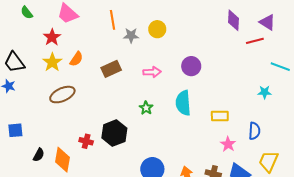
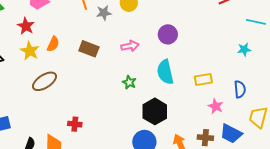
brown rectangle: (111, 69) -> (89, 49), turned 54
black hexagon: (114, 133) -> (155, 111), moved

